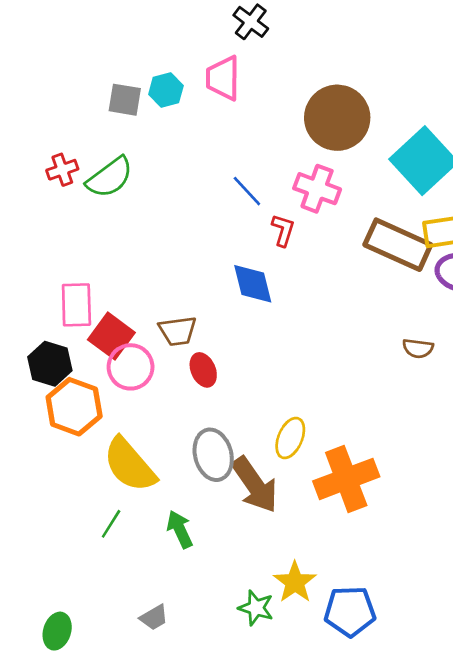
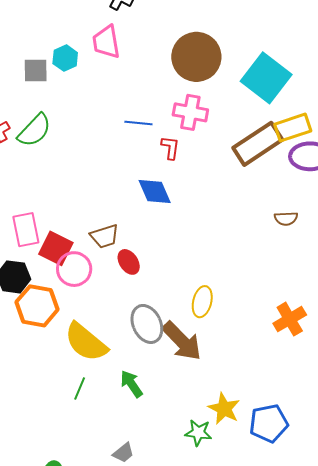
blue line: (247, 191) -> (138, 123), turned -32
brown rectangle: (398, 245) -> (258, 144), turned -48
orange cross: (346, 479) -> (290, 319), moved, size x0.7

